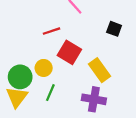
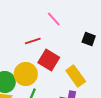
yellow circle: (44, 68) -> (26, 74), size x1.5

